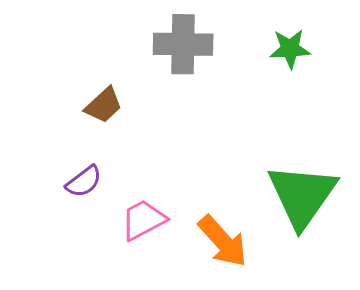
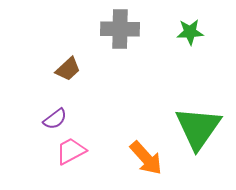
pink trapezoid: (143, 220) -> (71, 151), moved

